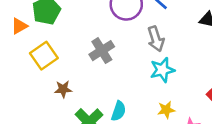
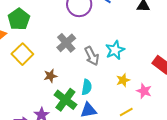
gray arrow: (156, 39) -> (92, 56), moved
brown star: (63, 89) -> (50, 76), moved

